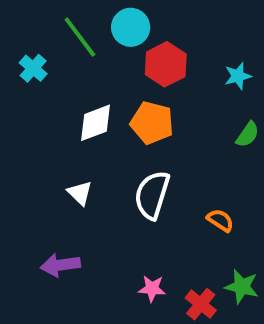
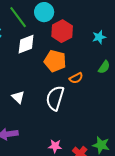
white diamond: (96, 123) -> (26, 44), moved
orange semicircle: (220, 220) -> (76, 78), moved, turned 120

